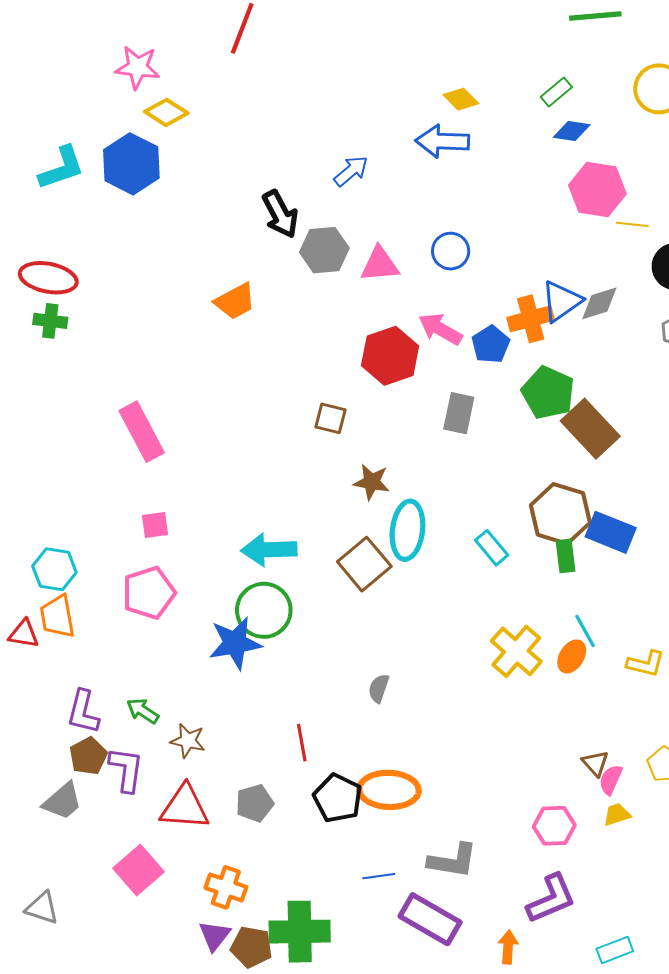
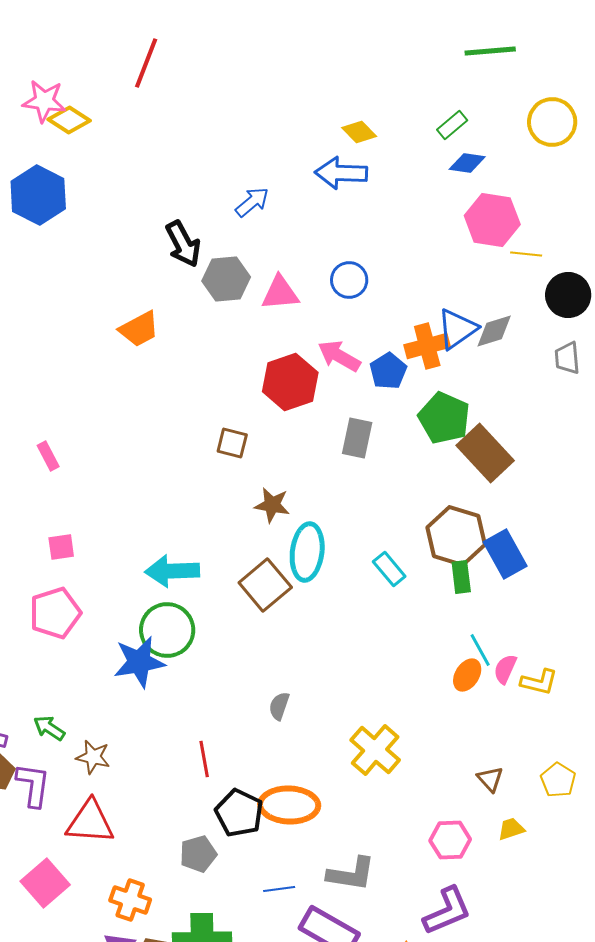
yellow diamond: (166, 112) -> (69, 120), moved
pink rectangle: (142, 432) -> (48, 456), size x0.5
blue rectangle: (611, 532) -> (505, 554), turned 39
yellow cross: (516, 651) -> (375, 750), moved
pink semicircle: (611, 780) -> (505, 669), moved
gray pentagon: (255, 803) -> (198, 854), moved

